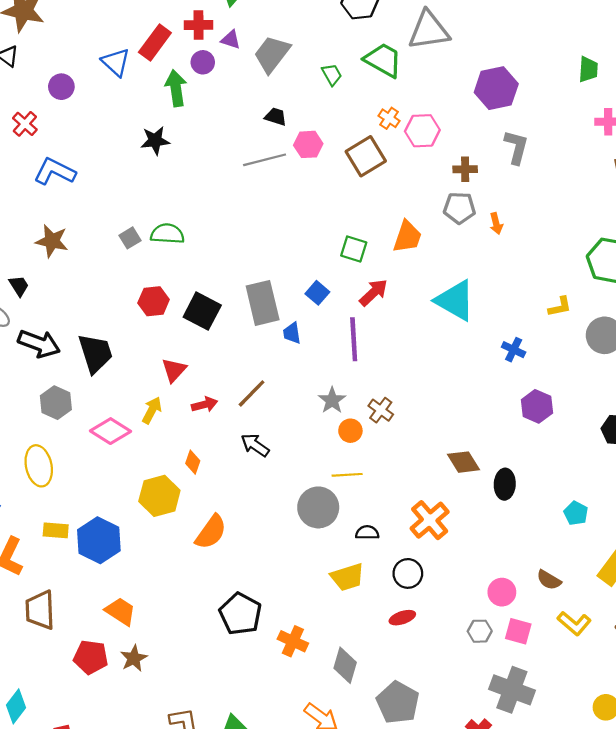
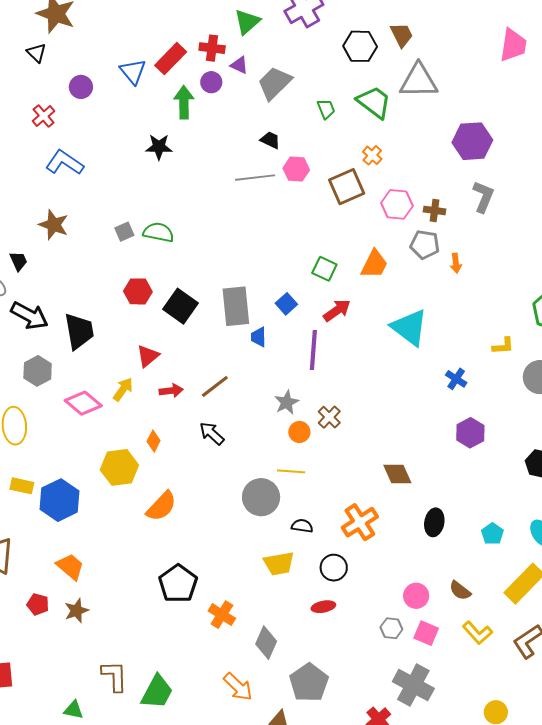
pink hexagon: (422, 131) -> (397, 204), moved
black ellipse: (505, 484) -> (434, 522), moved
red pentagon: (91, 657) -> (38, 604), size x0.7

